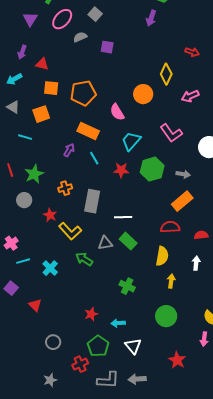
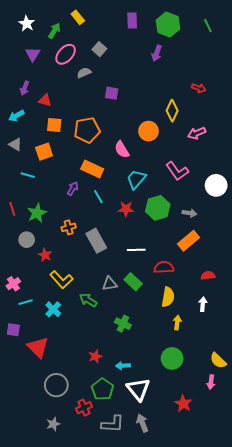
purple square: (107, 47) -> (112, 93), moved
gray rectangle: (92, 201) -> (96, 241), turned -40
red star: (50, 215) -> (45, 255), moved
white line: (123, 217) -> (136, 250), moved
red semicircle: (170, 227) -> (164, 267), moved
yellow L-shape: (70, 231) -> (61, 280), moved
green cross: (127, 286) -> (123, 324), moved
purple square: (11, 288) -> (13, 330), turned -32
red triangle: (35, 305) -> (38, 347), size x1.6
gray circle: (53, 342) -> (56, 385), size x1.5
white triangle: (133, 346) -> (138, 389), size x1.4
gray arrow: (137, 379) -> (142, 423), turned 72

